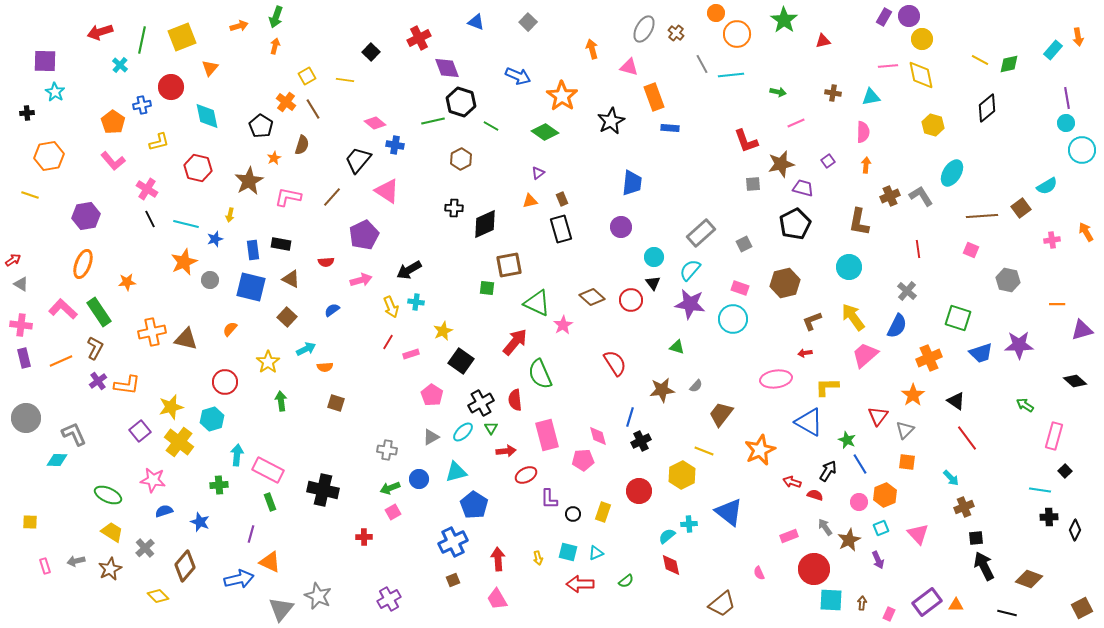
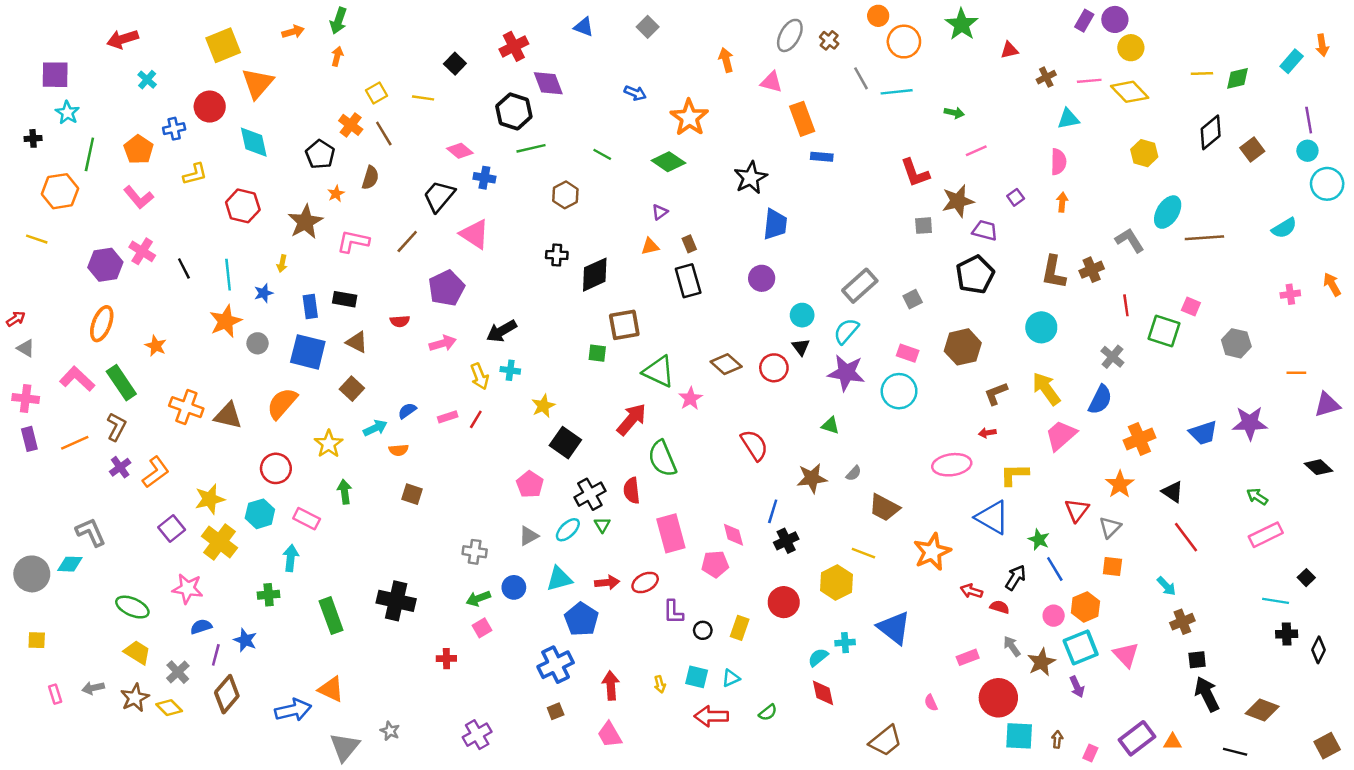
green line: (142, 40) -> (89, 154), moved
yellow line: (980, 60) -> (1202, 73), turned -30
orange triangle: (210, 68) -> (258, 83), size x1.6
yellow diamond: (921, 75) -> (1130, 92), turned -32
blue arrow: (518, 76) -> (635, 93), size x0.7
brown cross: (833, 93) -> (1046, 77), moved, turned -35
black hexagon: (461, 102) -> (514, 111), moved
black star: (611, 121) -> (751, 178), moved
pink cross: (147, 189) -> (142, 251), moved
brown cross: (890, 196) -> (1092, 270), moved
brown square: (1021, 208) -> (1252, 149), moved
brown line: (982, 216) -> (1204, 238), moved
cyan line: (186, 224) -> (228, 275), turned 70
orange star: (127, 282) -> (156, 346), turned 30
blue semicircle: (332, 310) -> (407, 411), moved
green square: (958, 318) -> (1164, 331), moved
orange semicircle: (230, 329) -> (282, 403), size x1.8
orange cross: (152, 332) -> (186, 407), turned 32
pink rectangle: (411, 354) -> (448, 417), moved
orange L-shape: (127, 385) -> (156, 472), turned -44
brown trapezoid: (721, 414) -> (884, 508), turned -100
gray circle: (26, 418) -> (32, 574), moved
pink rectangle: (1054, 436) -> (1266, 535), moved, turned 48
red arrow: (506, 451) -> (607, 582), moved
pink rectangle: (268, 470) -> (307, 519), moved, size x0.7
green rectangle: (270, 502) -> (331, 616), size x1.6
cyan square: (881, 528) -> (1081, 647), size x1.8
purple line: (251, 534) -> (216, 655), moved
yellow diamond: (158, 596) -> (169, 708), moved
gray star: (318, 596) -> (390, 731), size x0.6

